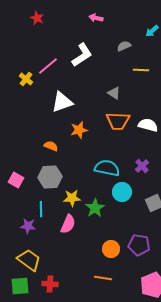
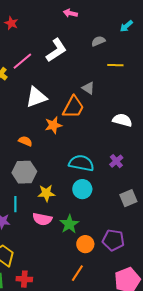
red star: (37, 18) -> (11, 23), moved
orange trapezoid: (118, 121) -> (73, 107), moved, turned -65
cyan circle: (122, 192) -> (82, 189), moved
green star: (95, 208) -> (69, 224), moved
pink semicircle: (68, 224) -> (42, 219), turned 78
orange line: (103, 278) -> (77, 273), turned -66

